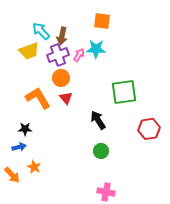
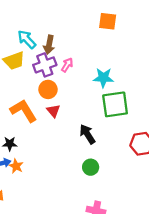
orange square: (102, 21) -> (108, 21), moved
cyan star: (96, 49) -> (103, 78), moved
orange star: (34, 167) -> (16, 166), moved

